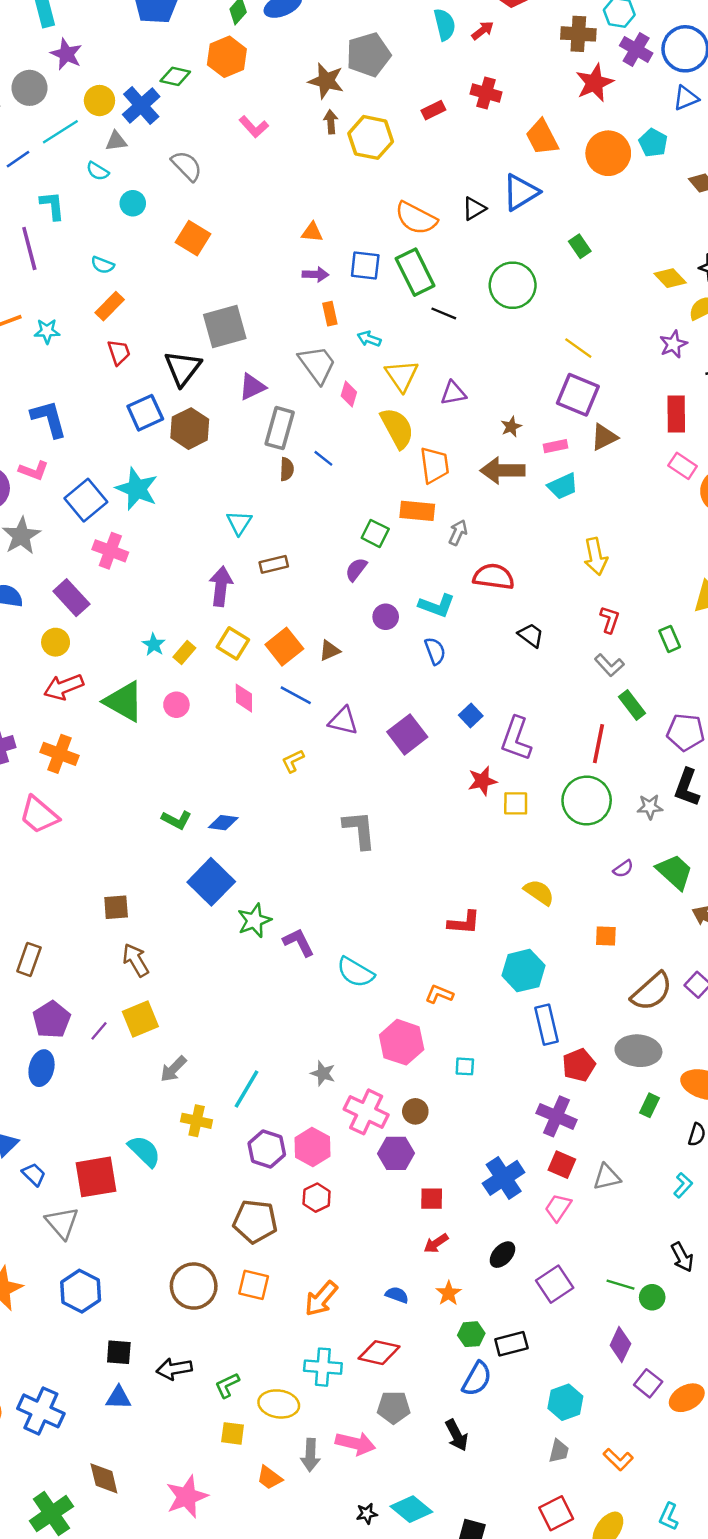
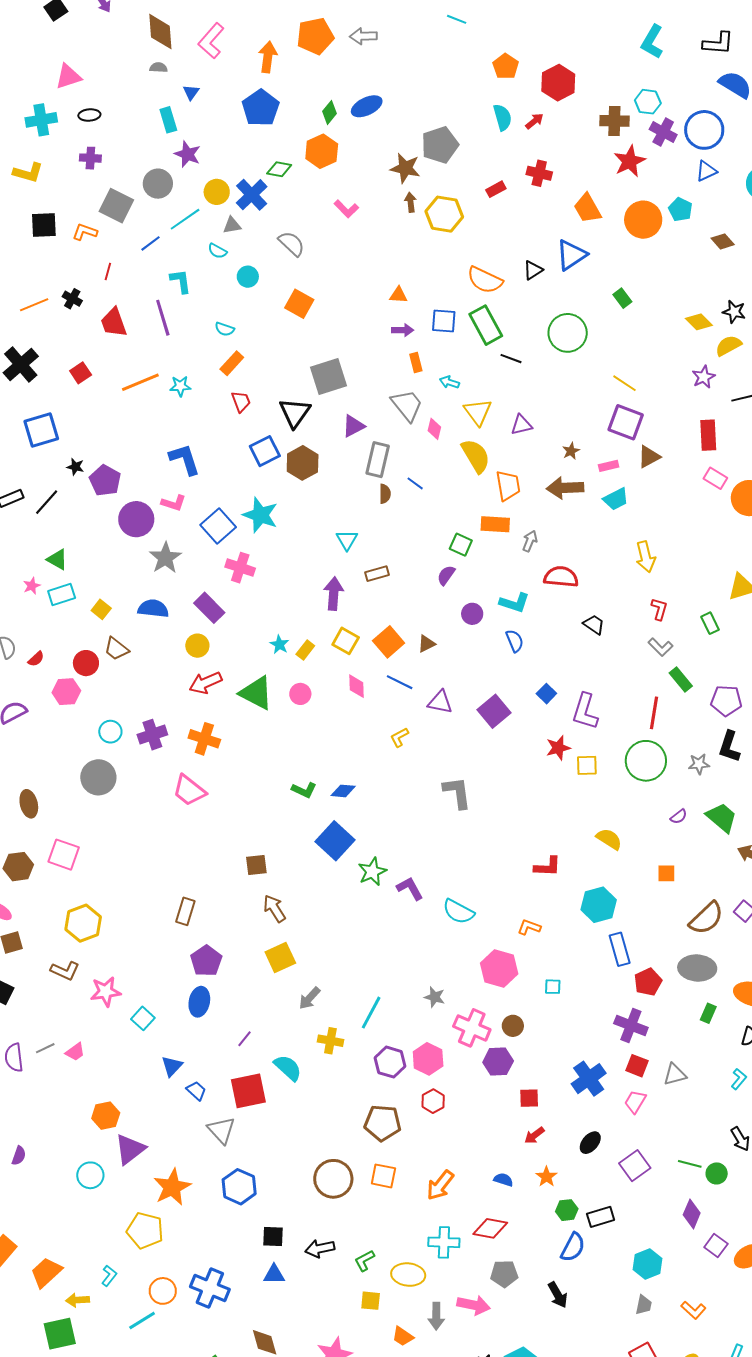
purple line: (99, 1031) -> (244, 1039), moved

